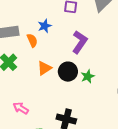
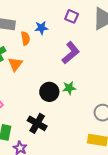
orange triangle: (44, 68) -> (15, 64), moved, turned -35
black circle: (68, 72) -> (49, 92), moved

